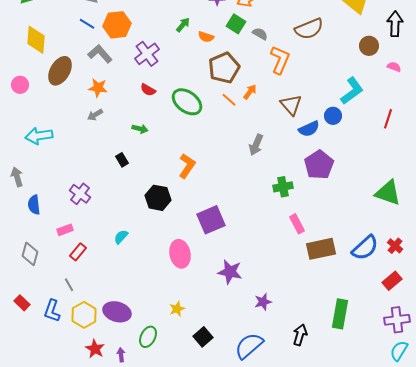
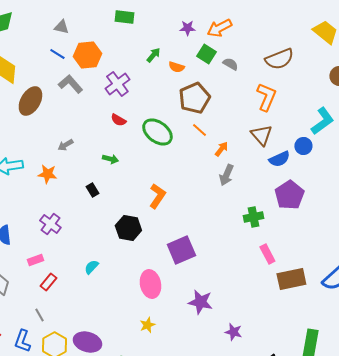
orange L-shape: (280, 60) -> (266, 97), moved
orange star: (98, 88) -> (47, 174), moved
orange arrow: (250, 92) -> (221, 149), moved
purple star: (263, 302) -> (233, 332), turned 30
yellow star: (177, 309) -> (147, 325), moved

